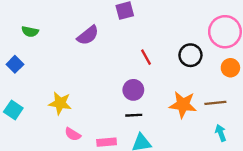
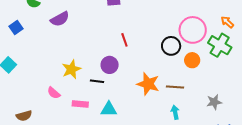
purple semicircle: (88, 35) -> (60, 19), moved
black circle: (190, 55) -> (171, 46), moved
yellow star: (60, 103) -> (71, 69), moved, turned 30
black line: (134, 115) -> (97, 81), moved

